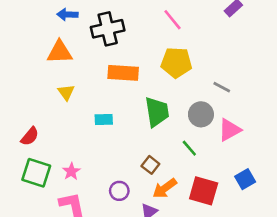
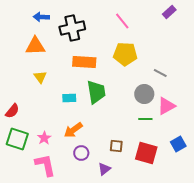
green trapezoid: (157, 112) -> (96, 92), moved
green line: (189, 148) -> (145, 119), moved, turned -48
brown square: (150, 165) -> (116, 146), moved, turned -32
orange arrow: (165, 188) -> (73, 130), moved

